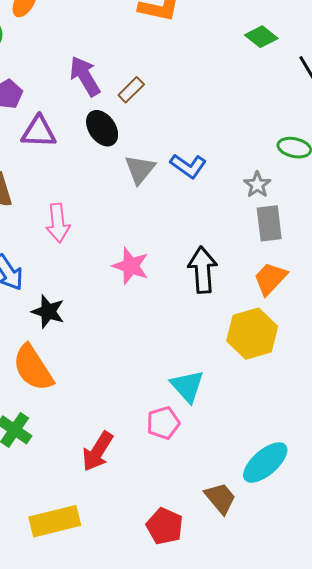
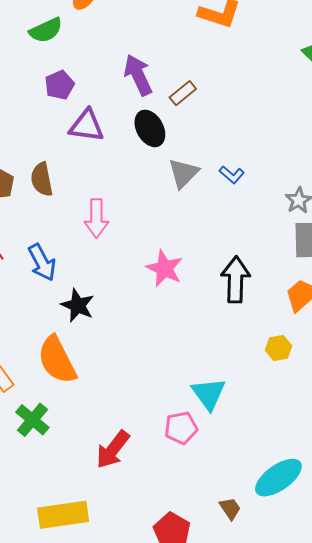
blue L-shape: (188, 166) -> (232, 175), size x0.7
yellow hexagon: (252, 334) -> (279, 348), size x0.5
brown trapezoid: (220, 498) -> (230, 508), size x0.7

